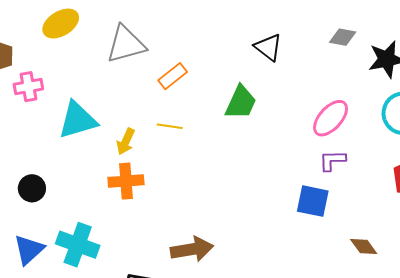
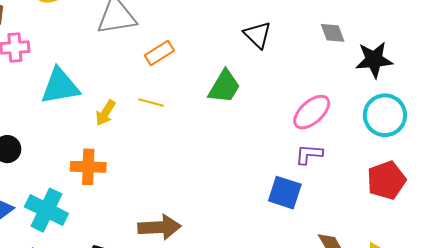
gray diamond: (343, 37) -> (333, 33), turned 52
orange cross: (126, 181) -> (88, 167), moved

